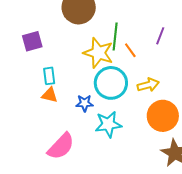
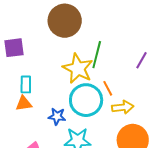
orange line: (130, 50) -> (108, 88), moved
orange triangle: (50, 95) -> (24, 103), turned -30

